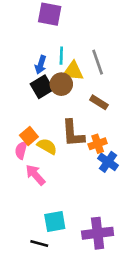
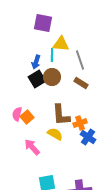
yellow triangle: (73, 71) -> (61, 44), moved
brown rectangle: (99, 102) -> (81, 83), moved
yellow semicircle: (47, 146) -> (55, 134), moved
pink semicircle: (21, 150) -> (17, 114), moved

